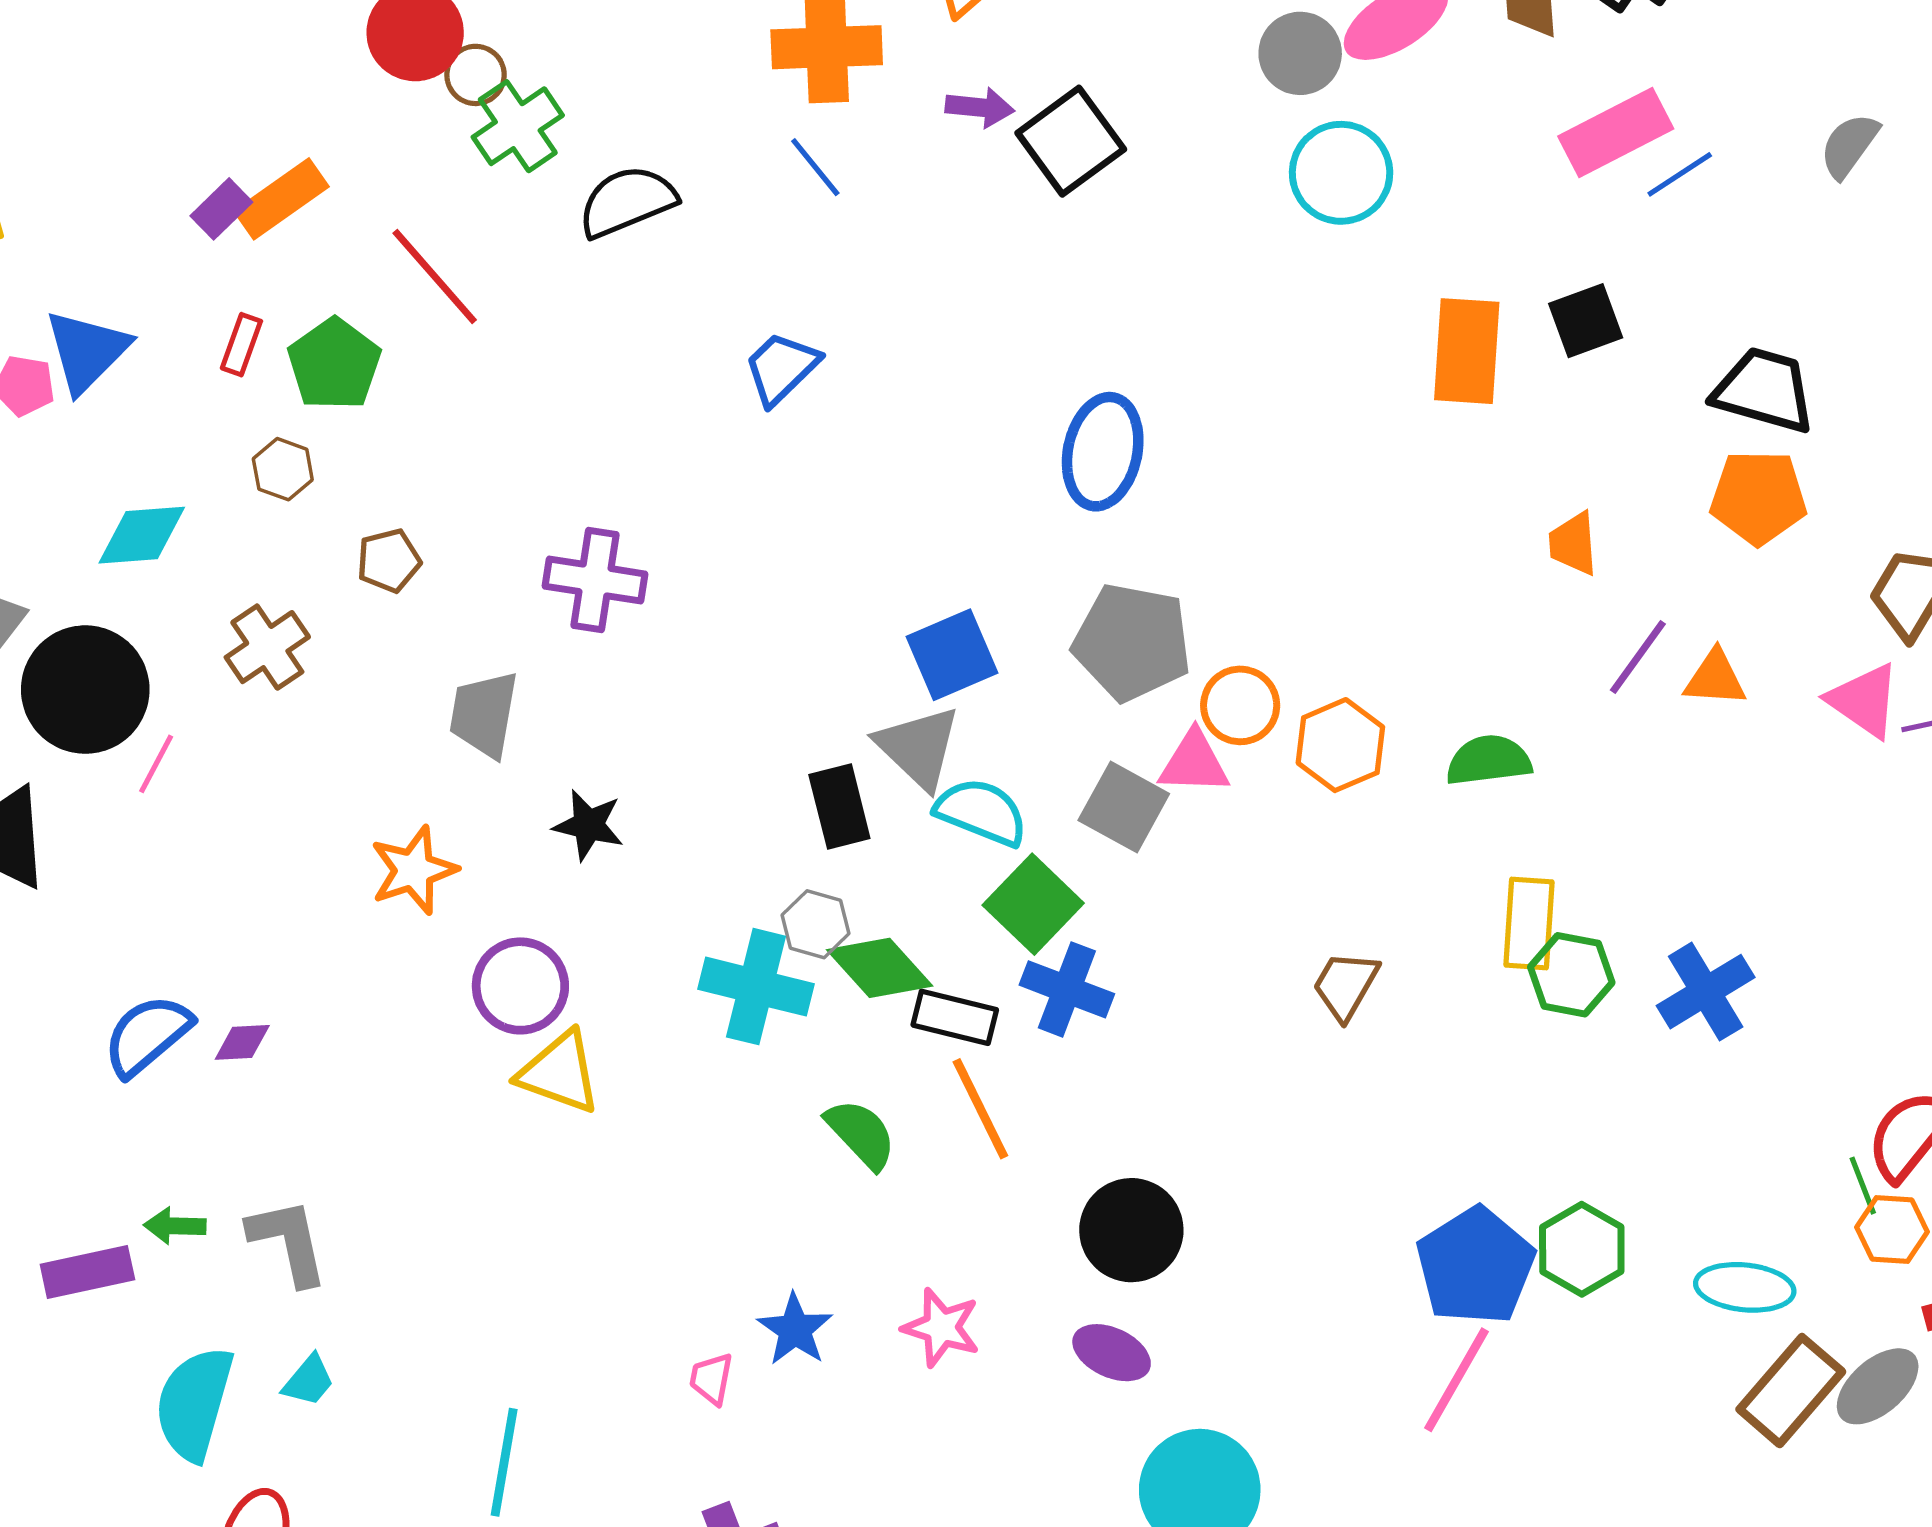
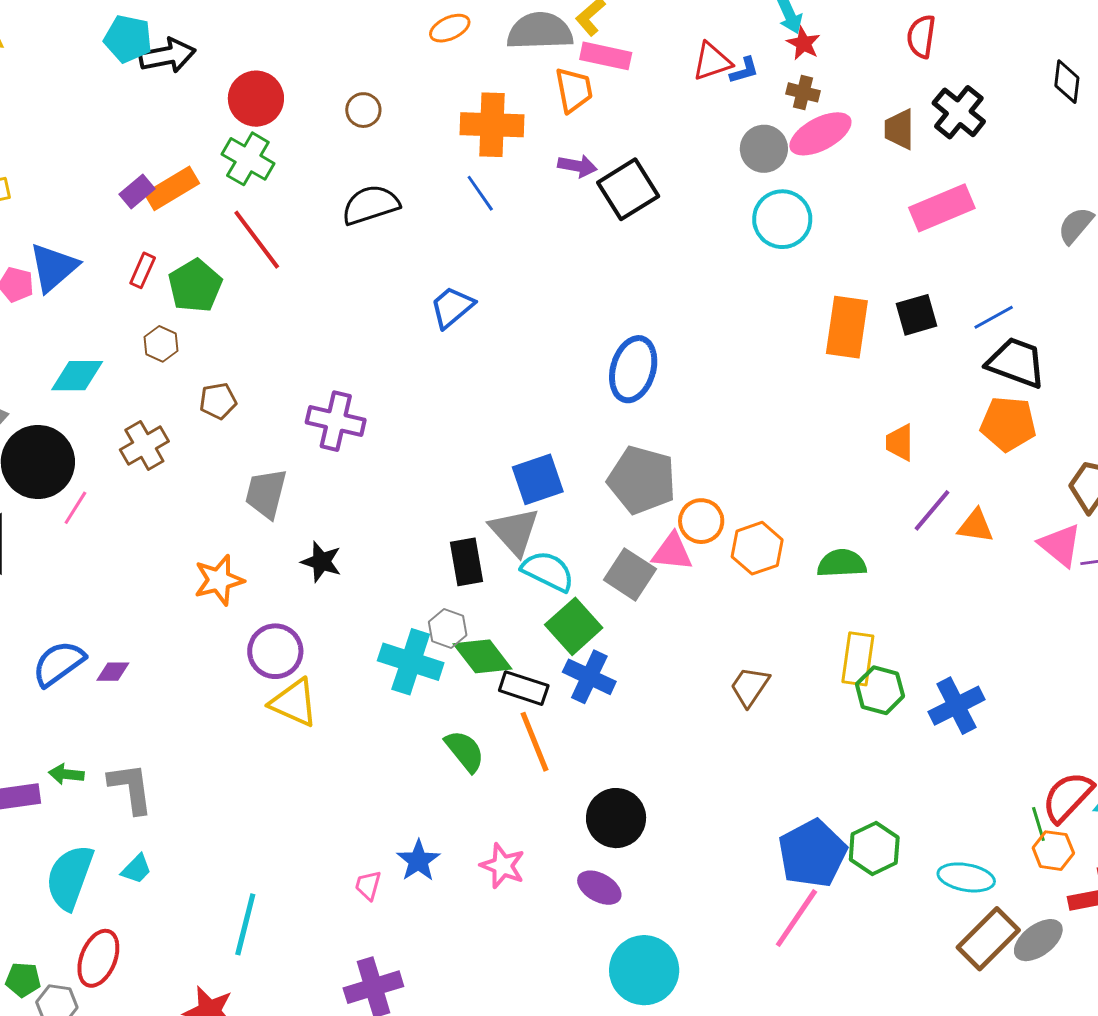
brown circle: (476, 75) -> (363, 110), moved
green cross: (518, 126) -> (248, 159), moved, turned -30
blue line: (1680, 174) -> (994, 317), moved

